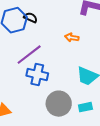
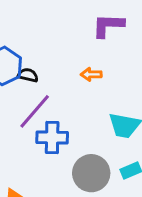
black semicircle: (31, 18) -> (28, 75), moved

